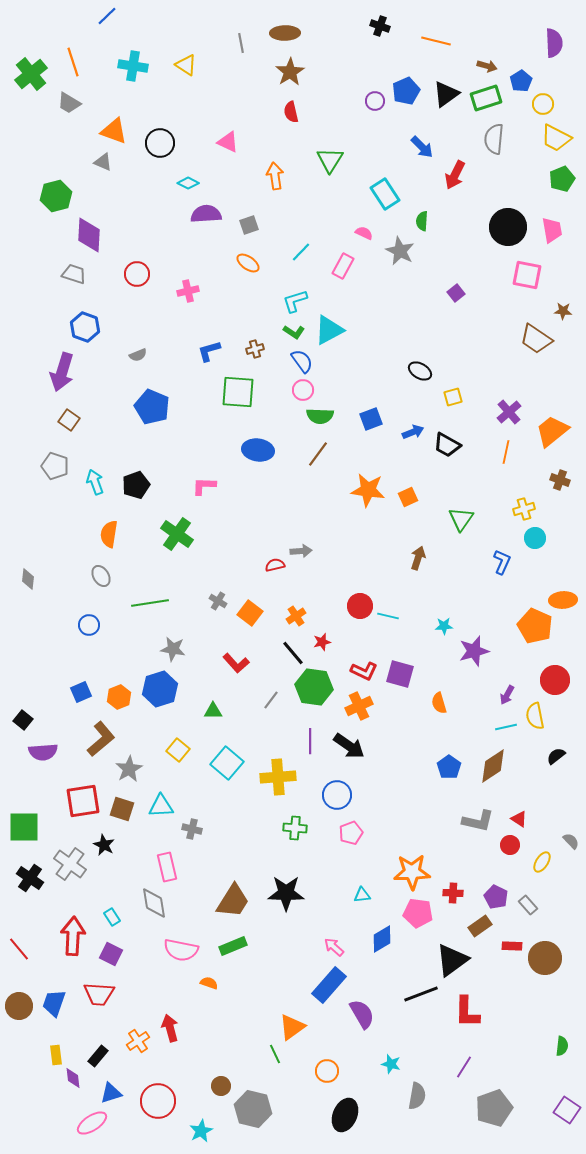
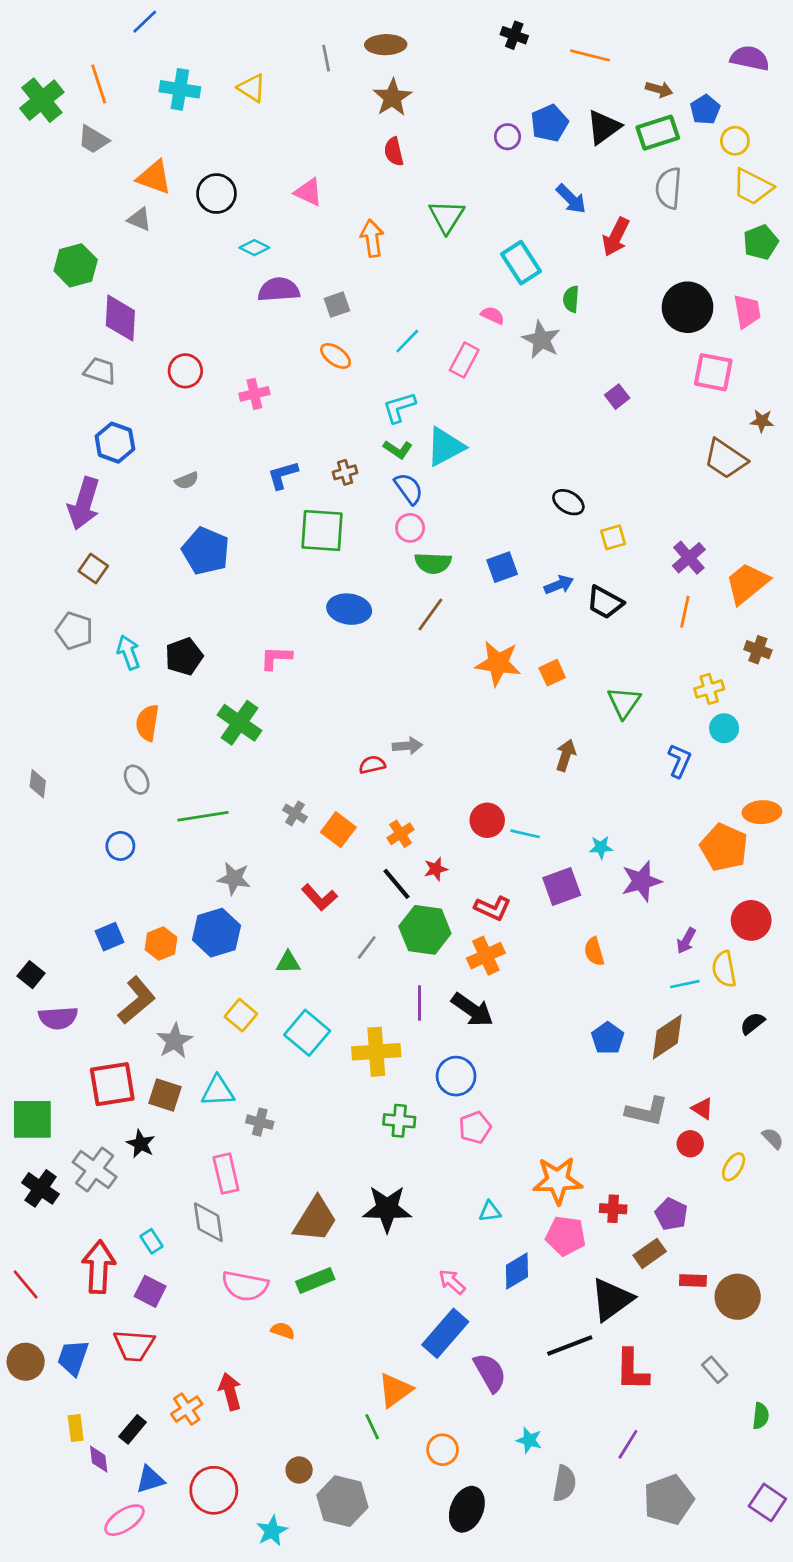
purple semicircle: (554, 43) -> (750, 58), turned -76
purple square: (400, 674) -> (562, 887), moved, turned -36
gray rectangle: (528, 905) -> (715, 1370), moved

